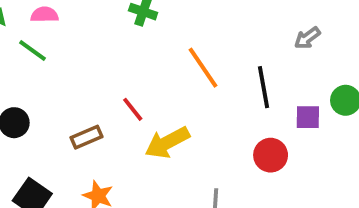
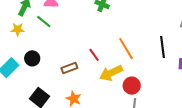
orange line: (203, 68) -> (126, 49), moved
red circle: (271, 155) -> (132, 86), moved

